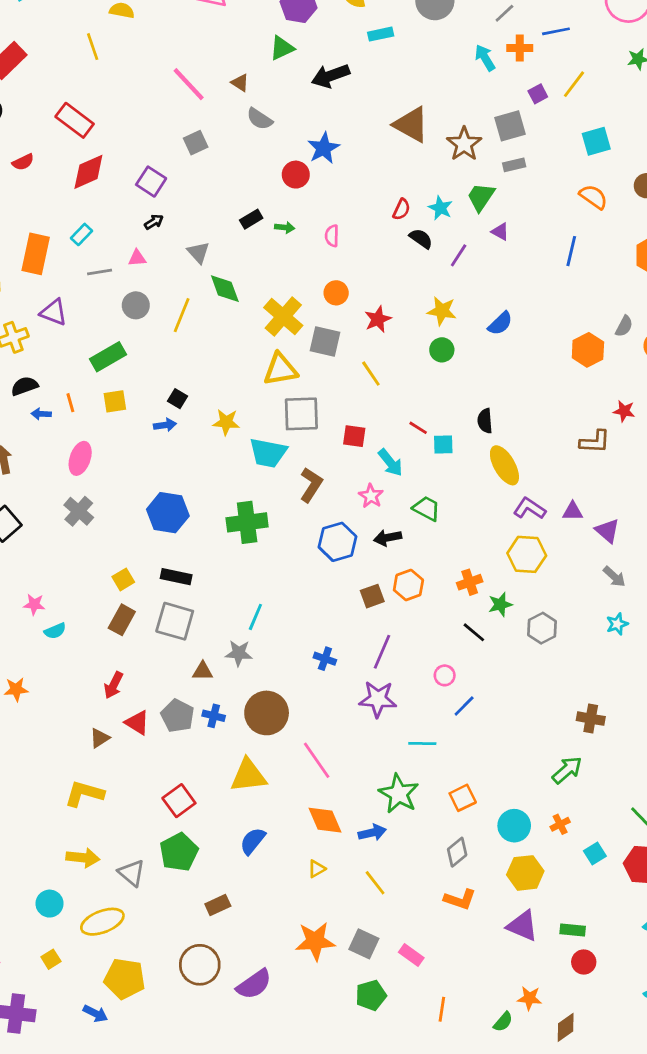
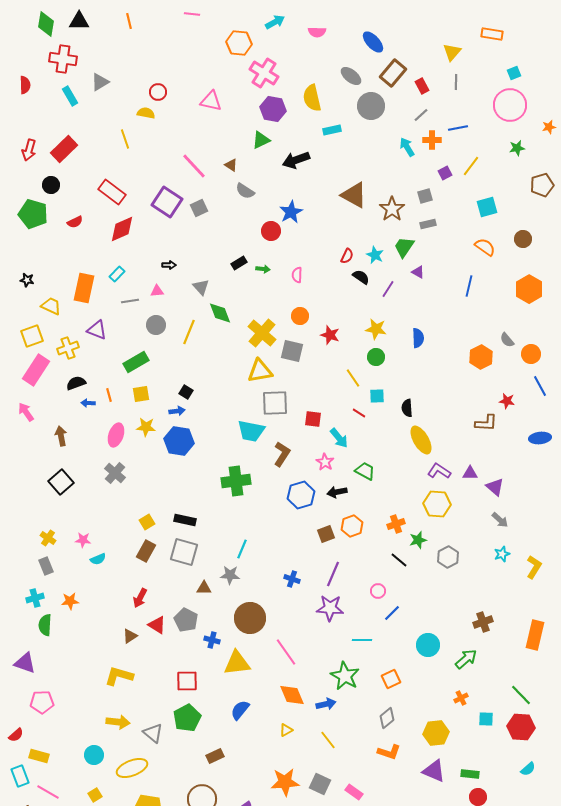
gray square: (510, 126) -> (425, 196), size x0.7
purple square: (151, 182) -> (167, 202), moved, size x1.4
black arrow: (154, 222) -> (169, 265), turned 32
red star: (378, 319) -> (330, 335), turned -30
blue semicircle: (500, 323) -> (418, 338), turned -48
gray semicircle: (624, 326) -> (507, 340), turned 112
yellow line: (371, 374) -> (353, 378), moved
yellow star: (226, 422) -> (146, 427), moved
cyan square: (443, 444) -> (377, 396), moved
blue hexagon: (168, 513) -> (179, 441), moved
blue cross: (214, 716) -> (212, 640), moved
brown cross: (591, 719) -> (483, 622), turned -30
red square: (179, 801) -> (187, 681), turned 35
cyan circle: (514, 826) -> (428, 645), moved
cyan square: (595, 853) -> (486, 719), turned 35

